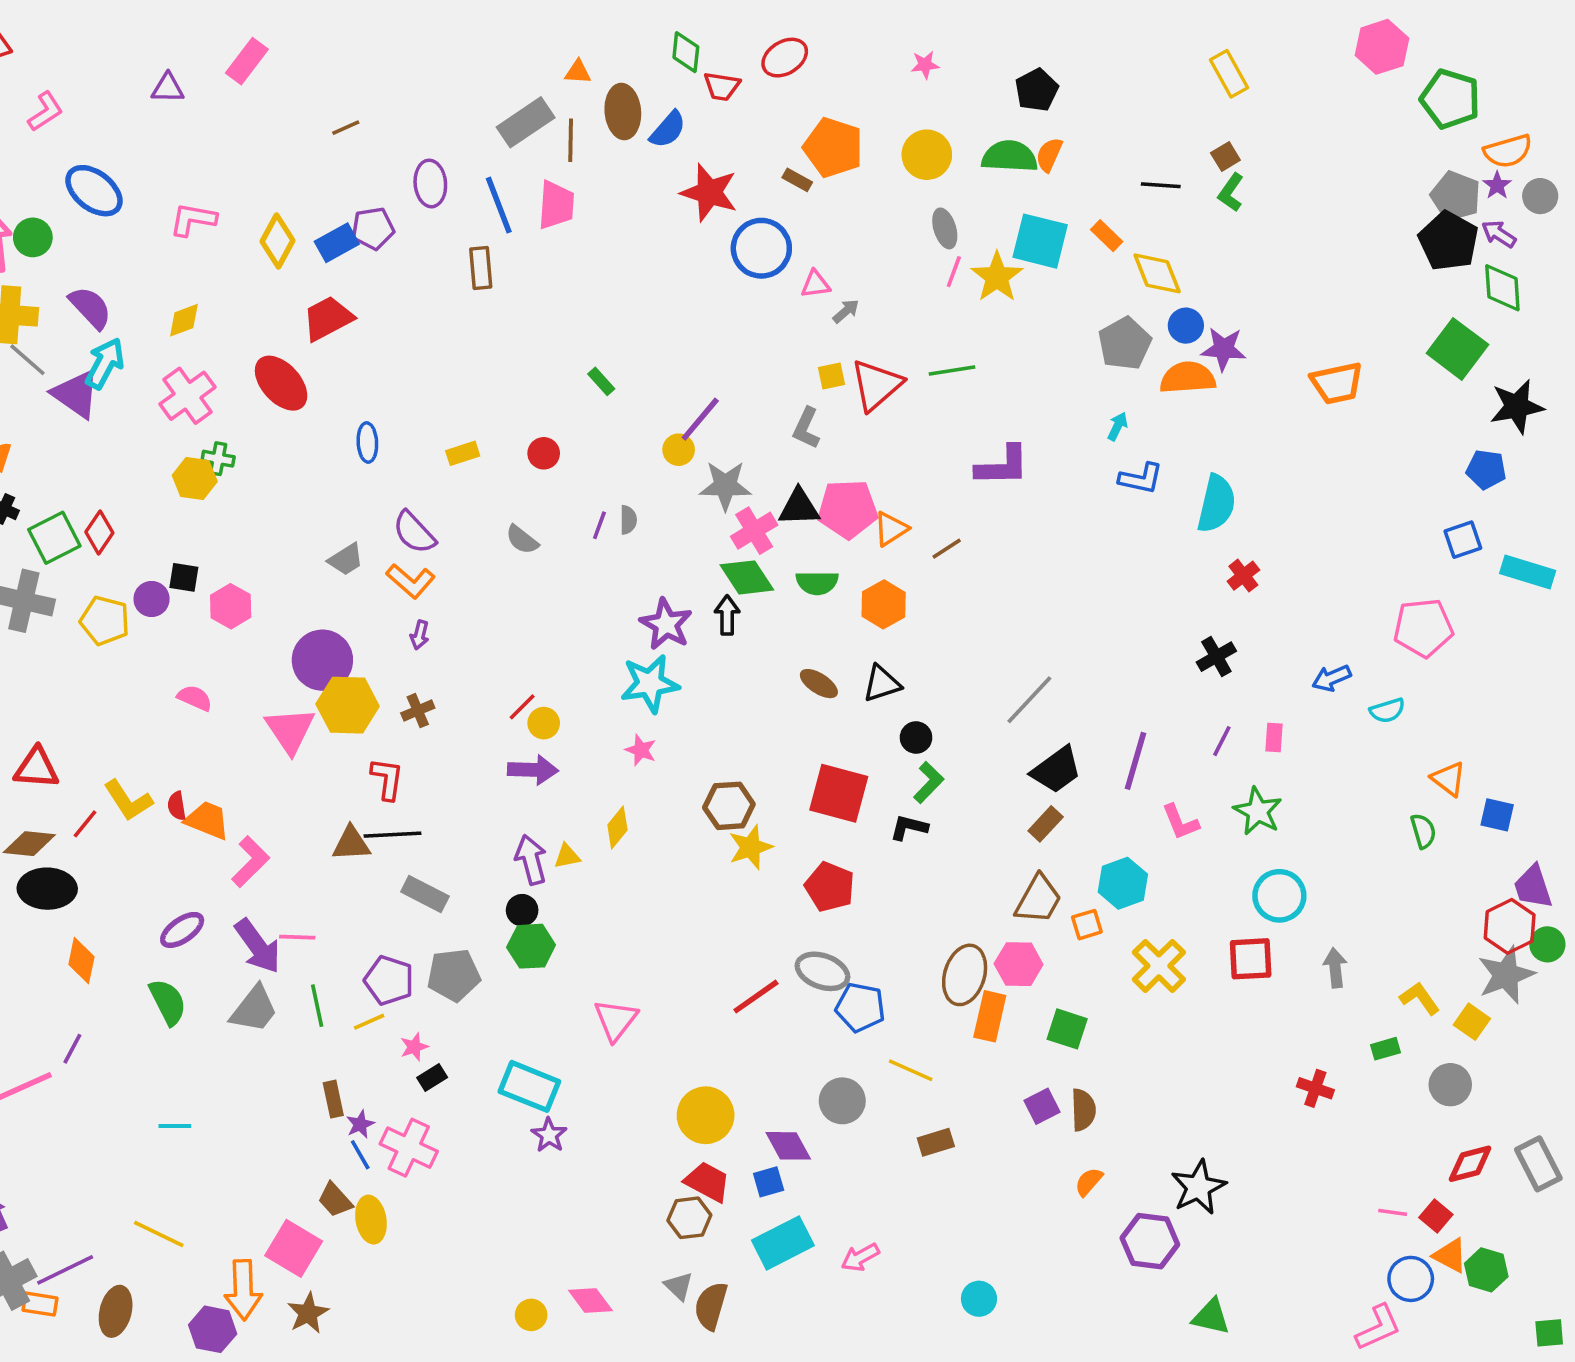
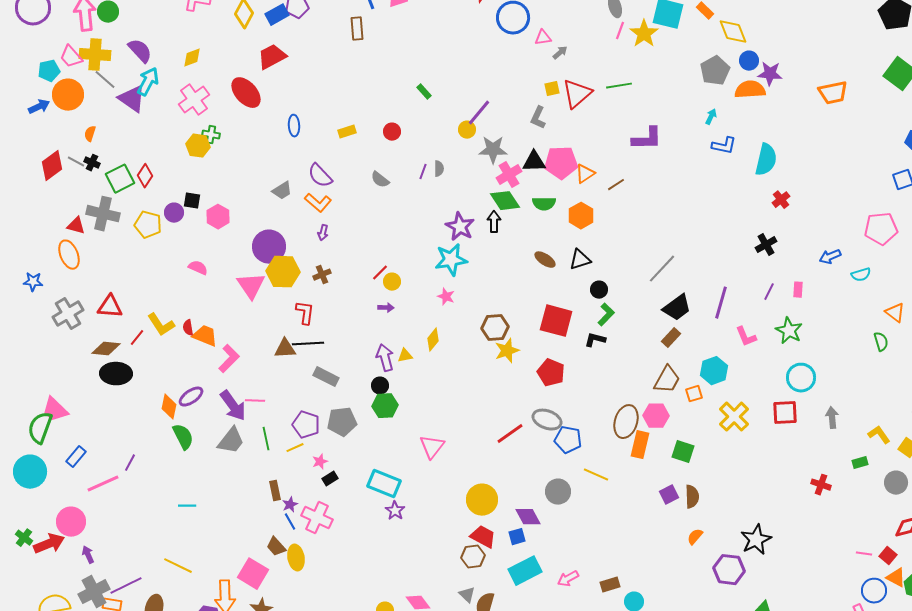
purple arrow: (533, 770) -> (386, 308), size x0.6
orange diamond: (81, 961) -> (169, 407), moved
brown rectangle: (936, 1142) -> (610, 585), moved

